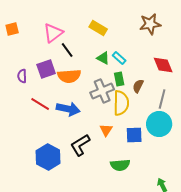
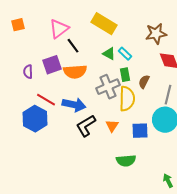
brown star: (150, 24) -> (156, 34), moved
yellow rectangle: (98, 28) -> (104, 24), size x1.4
black L-shape: (80, 145) -> (86, 126), moved
blue hexagon: (48, 157) -> (35, 119), moved

